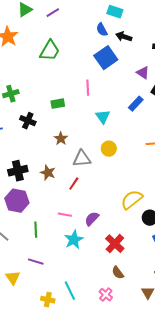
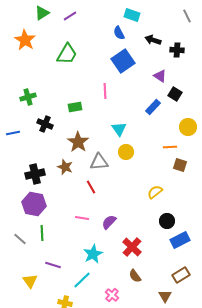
black arrow: (124, 37) -> (153, 40), moved
cyan triangle: (103, 117) -> (119, 129), moved
brown star: (61, 139) -> (78, 142), size x1.5
brown star: (48, 173) -> (65, 167), moved
red line: (74, 184) -> (91, 187), turned -64
yellow semicircle: (132, 200) -> (155, 192), moved, size x0.7
green line: (36, 230) -> (42, 233), moved
cyan star: (74, 240) -> (93, 254), moved
cyan line: (70, 291) -> (82, 280), moved, turned 72
pink cross: (106, 295) -> (112, 295), moved

